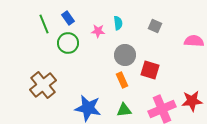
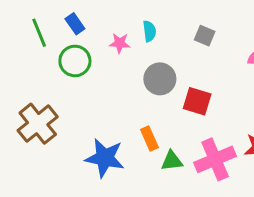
orange rectangle: (122, 80) -> (149, 138), moved
green triangle: (124, 110) -> (172, 161), moved

